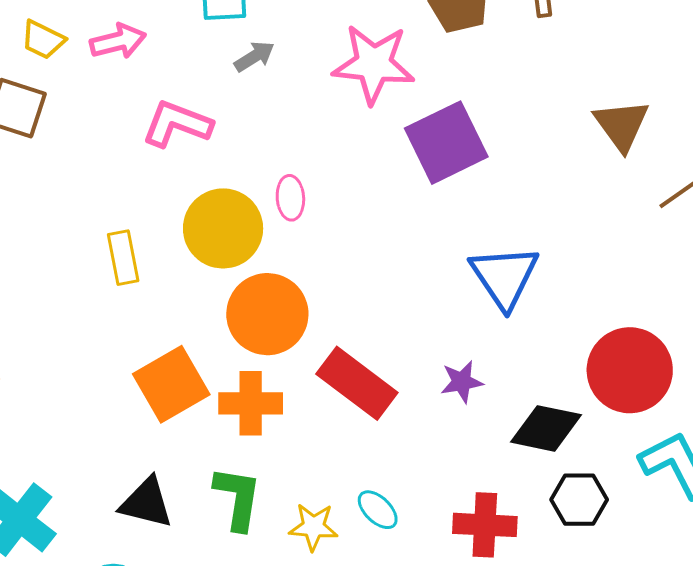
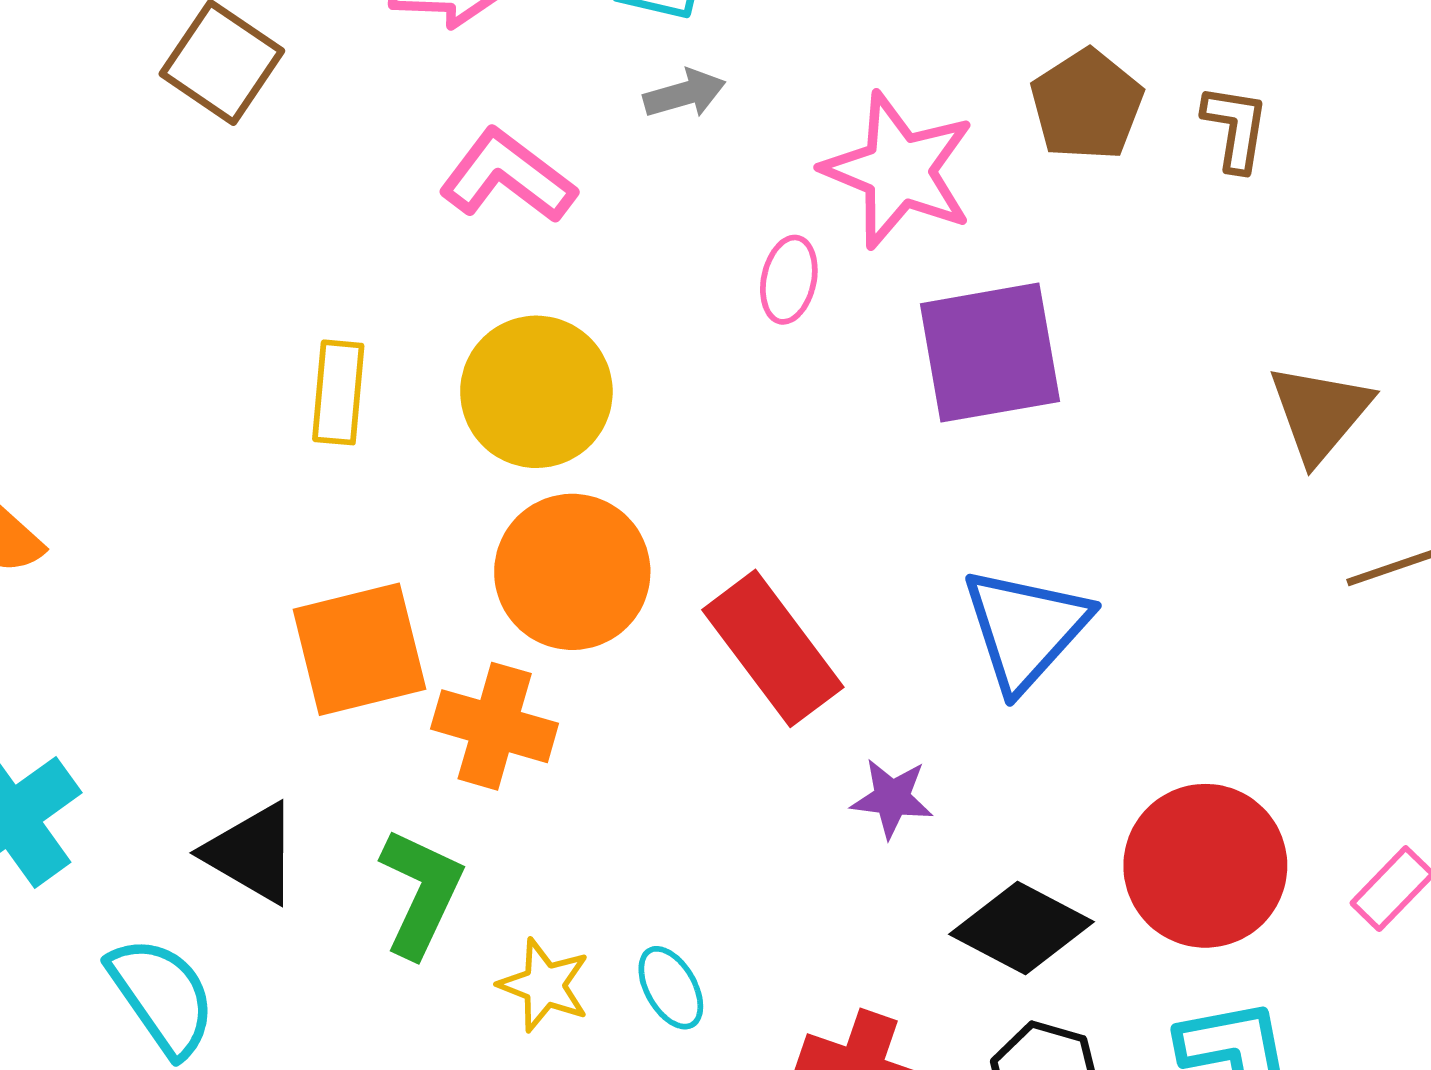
pink ellipse: (290, 198) -> (789, 280), moved
red rectangle: (357, 383) -> (773, 648), moved

